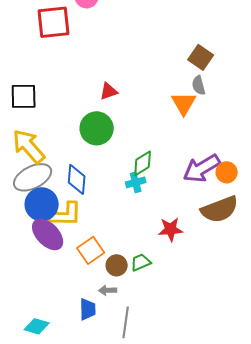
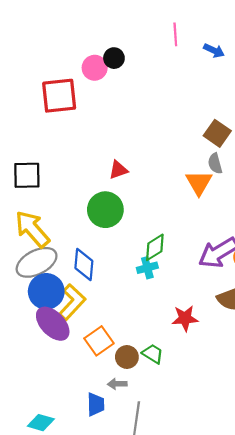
yellow L-shape: (66, 214) -> (72, 302), turned -48
green trapezoid: (141, 262) -> (153, 354), turned 55

